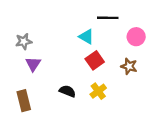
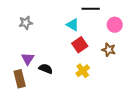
gray star: (24, 41) -> (26, 23), moved
purple triangle: (33, 64) -> (28, 59), moved
black semicircle: (67, 91) -> (46, 69), moved

